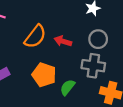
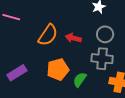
orange pentagon: (44, 75) -> (58, 69), turned -30

